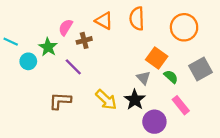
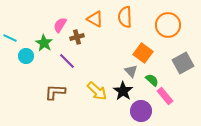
green semicircle: (171, 77) -> (152, 80), moved

